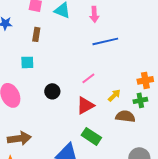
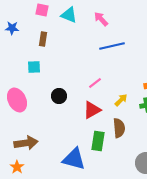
pink arrow: (94, 14) -> (101, 19), turned 140
brown semicircle: (125, 116) -> (119, 128), moved, turned 78
green rectangle: (91, 136) -> (98, 141), turned 66

